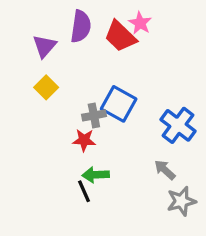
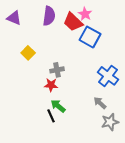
purple triangle: (44, 46) -> (14, 18), moved, turned -49
blue square: (119, 104) -> (90, 37), moved
green arrow: (96, 175) -> (58, 106), turned 42

